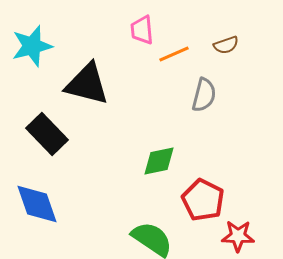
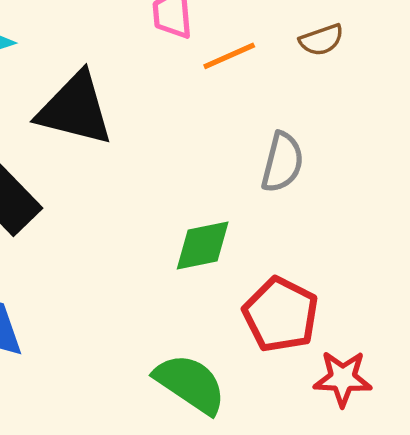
gray semicircle: (204, 95) -> (282, 162), moved

